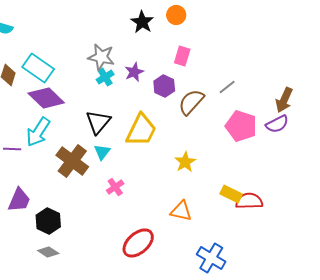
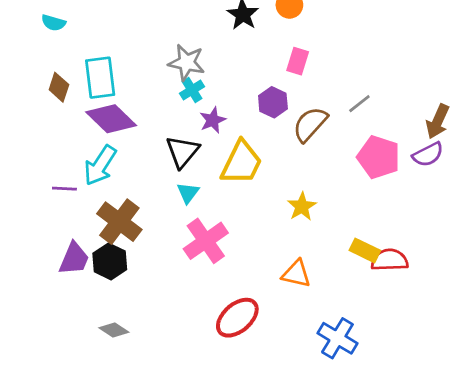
cyan rectangle: (38, 68) -> (100, 78), turned 48
purple star: (134, 72) -> (213, 120), moved
brown cross: (72, 161) -> (119, 222), moved
pink cross: (115, 187) -> (206, 241), size x1.8
black hexagon: (48, 221) -> (110, 261), moved

